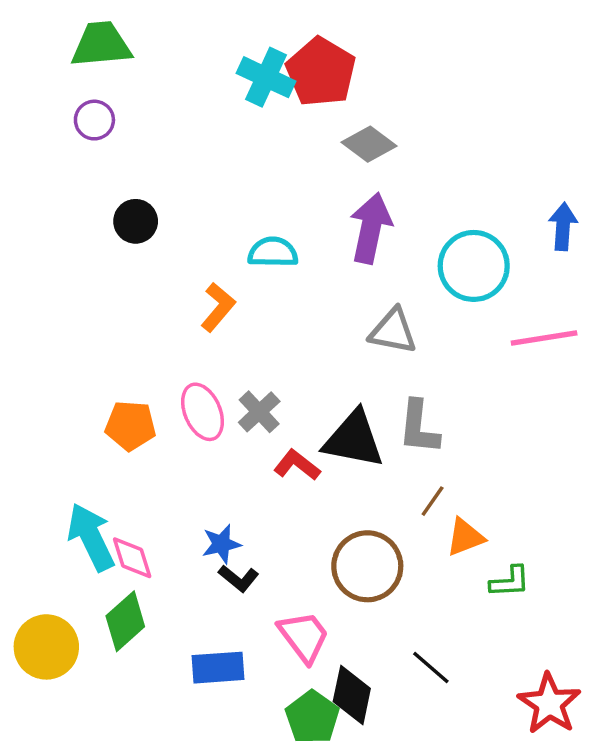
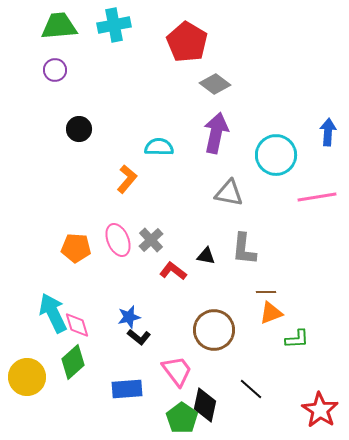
cyan cross: (266, 77) -> (114, 25), moved, turned -36
black triangle: (354, 439) -> (206, 256), size x0.5
brown line: (433, 501) -> (266, 292), moved, turned 54

